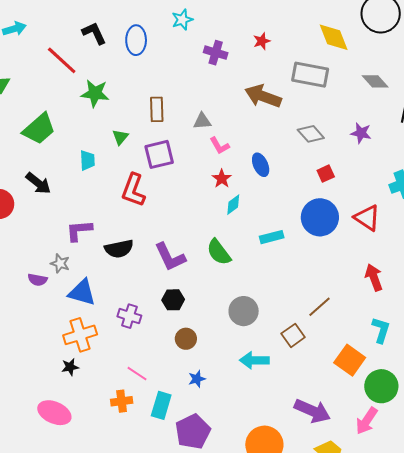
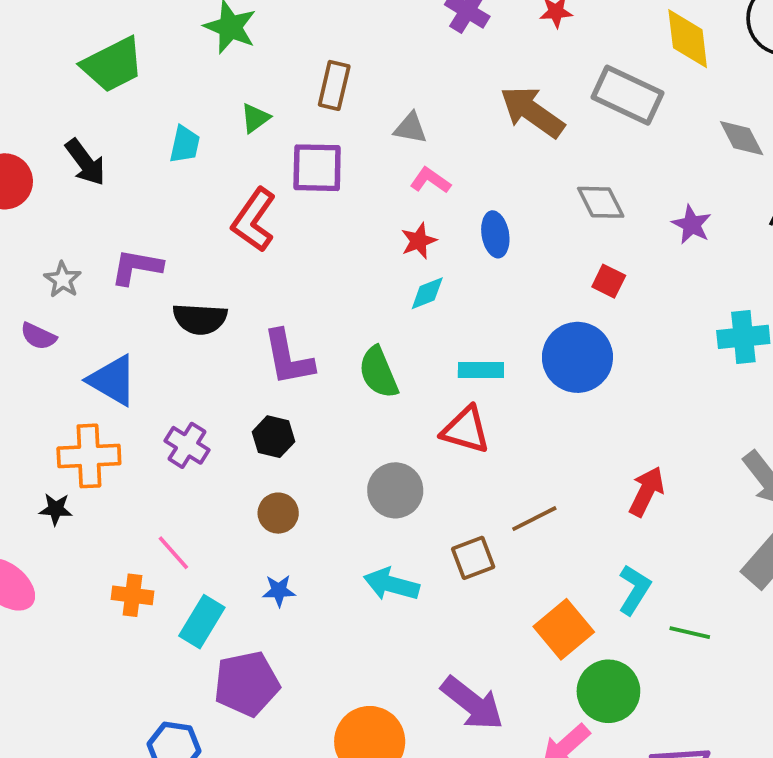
pink L-shape: (220, 146) -> (430, 180), turned 140
red square: (326, 174) -> (609, 281), turned 36
red triangle: (367, 218) -> (466, 430), moved, turned -32
gray star: (60, 263) -> (63, 280), moved
red arrow: (374, 277) -> (647, 491), turned 32

